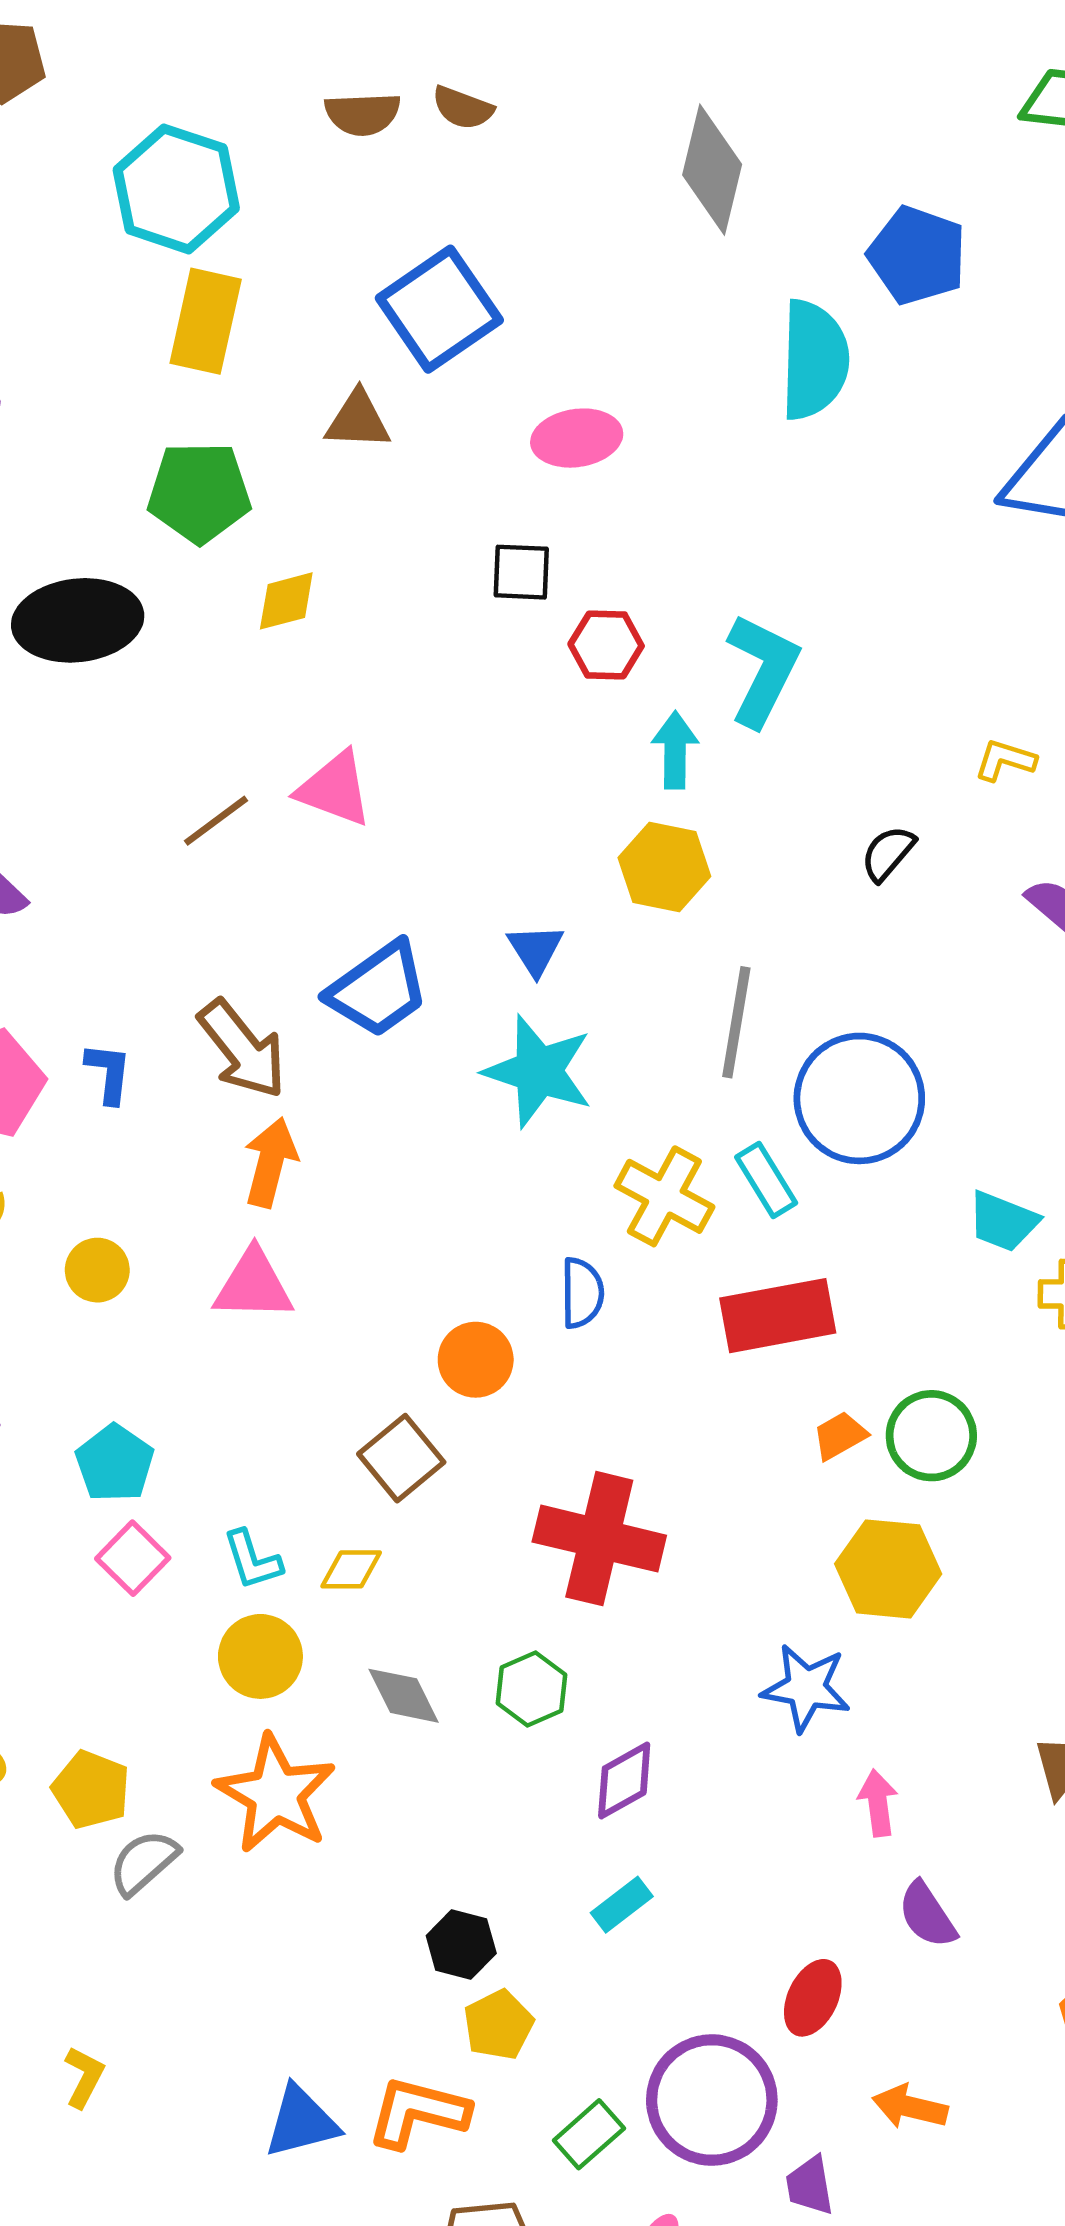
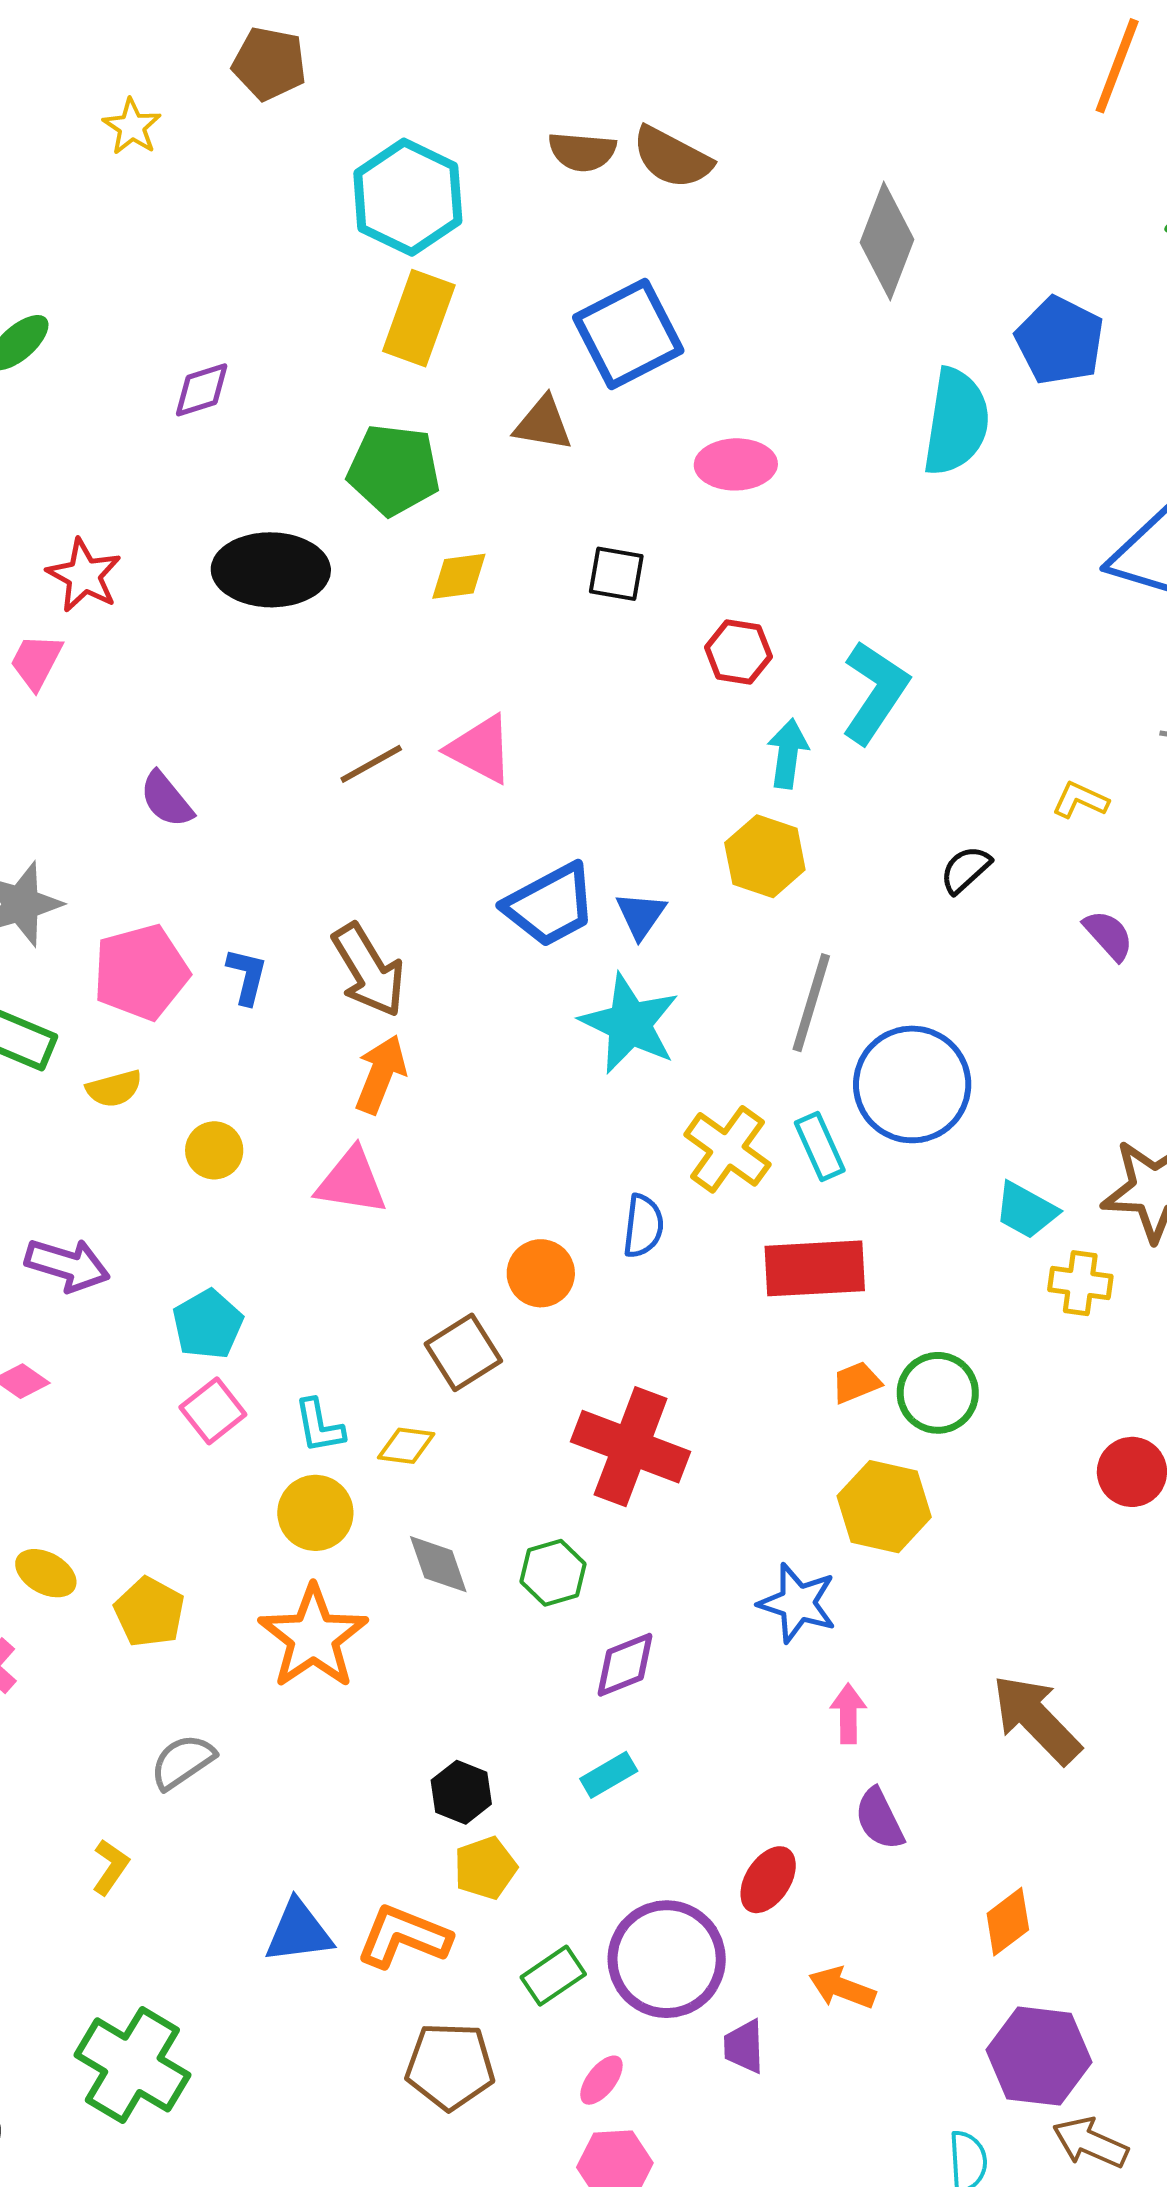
brown semicircle: (463, 108) -> (672, 158), size x1.5
black square: (521, 572) -> (616, 574), moved
blue trapezoid: (378, 989) -> (550, 905), moved
gray semicircle: (144, 1862) -> (183, 1762), moved

